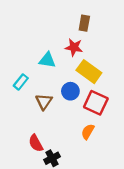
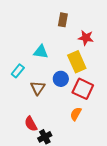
brown rectangle: (84, 23) -> (63, 20), moved
red star: (74, 47) -> (86, 38), moved
yellow rectangle: (89, 72) -> (77, 62), turned 30

